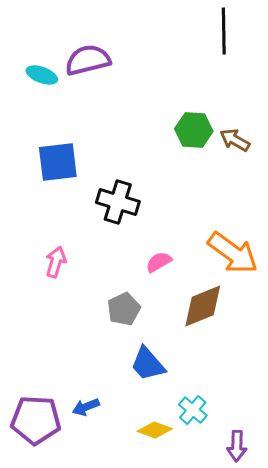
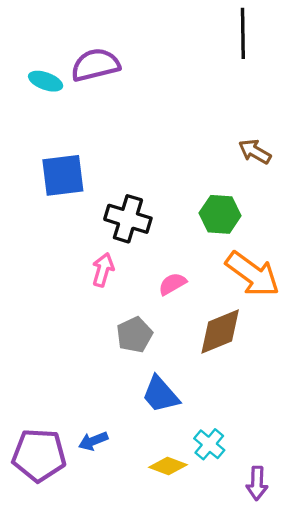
green hexagon: (194, 130) -> (220, 214), moved
pink arrow: (56, 262) -> (103, 270), moved

